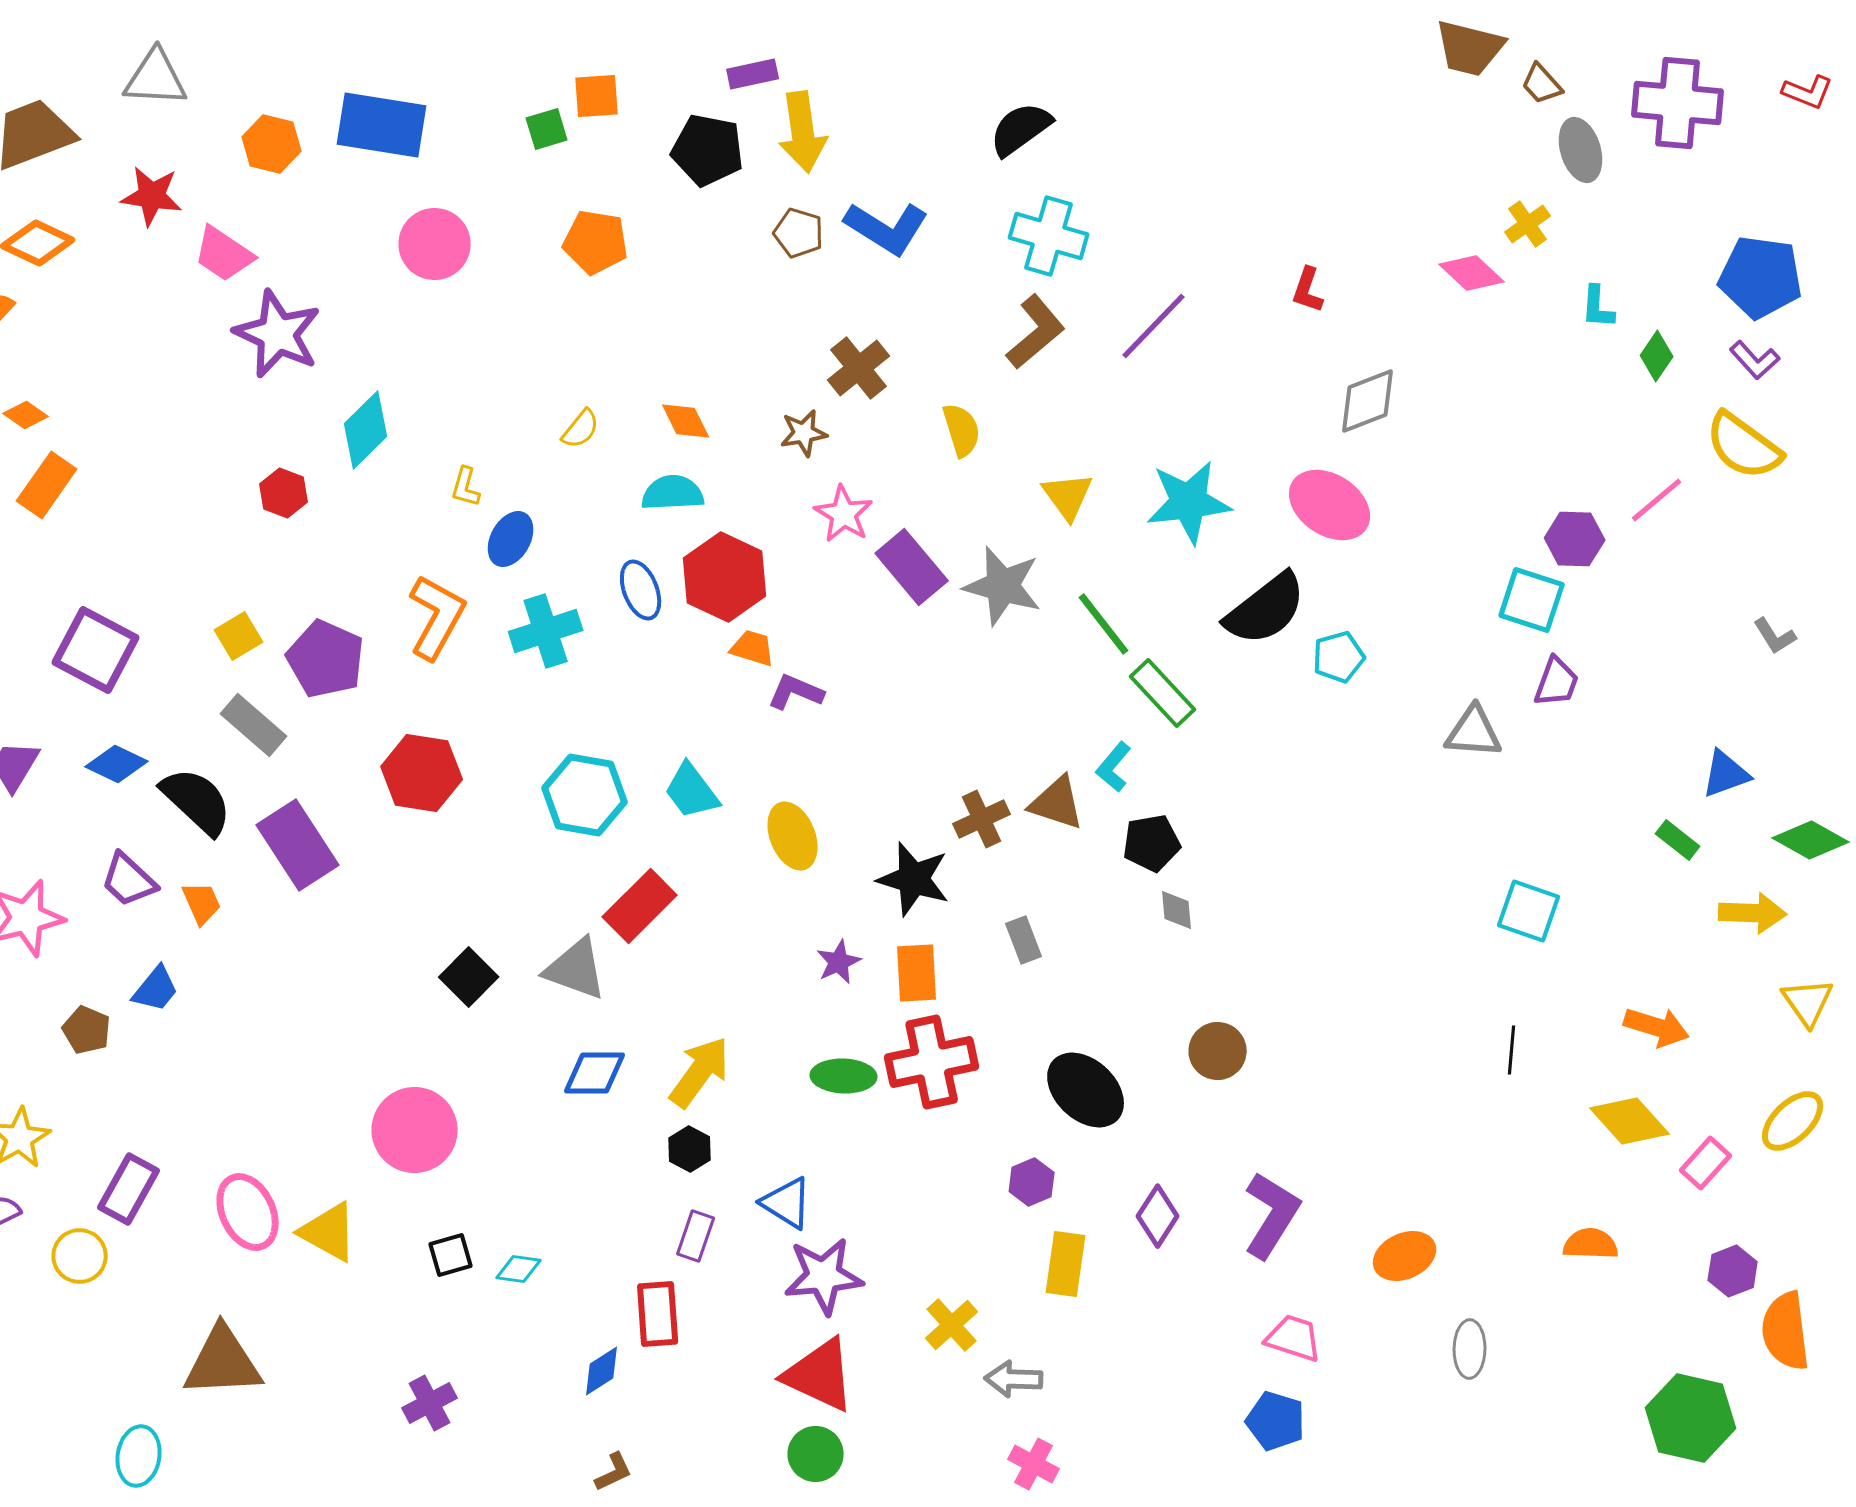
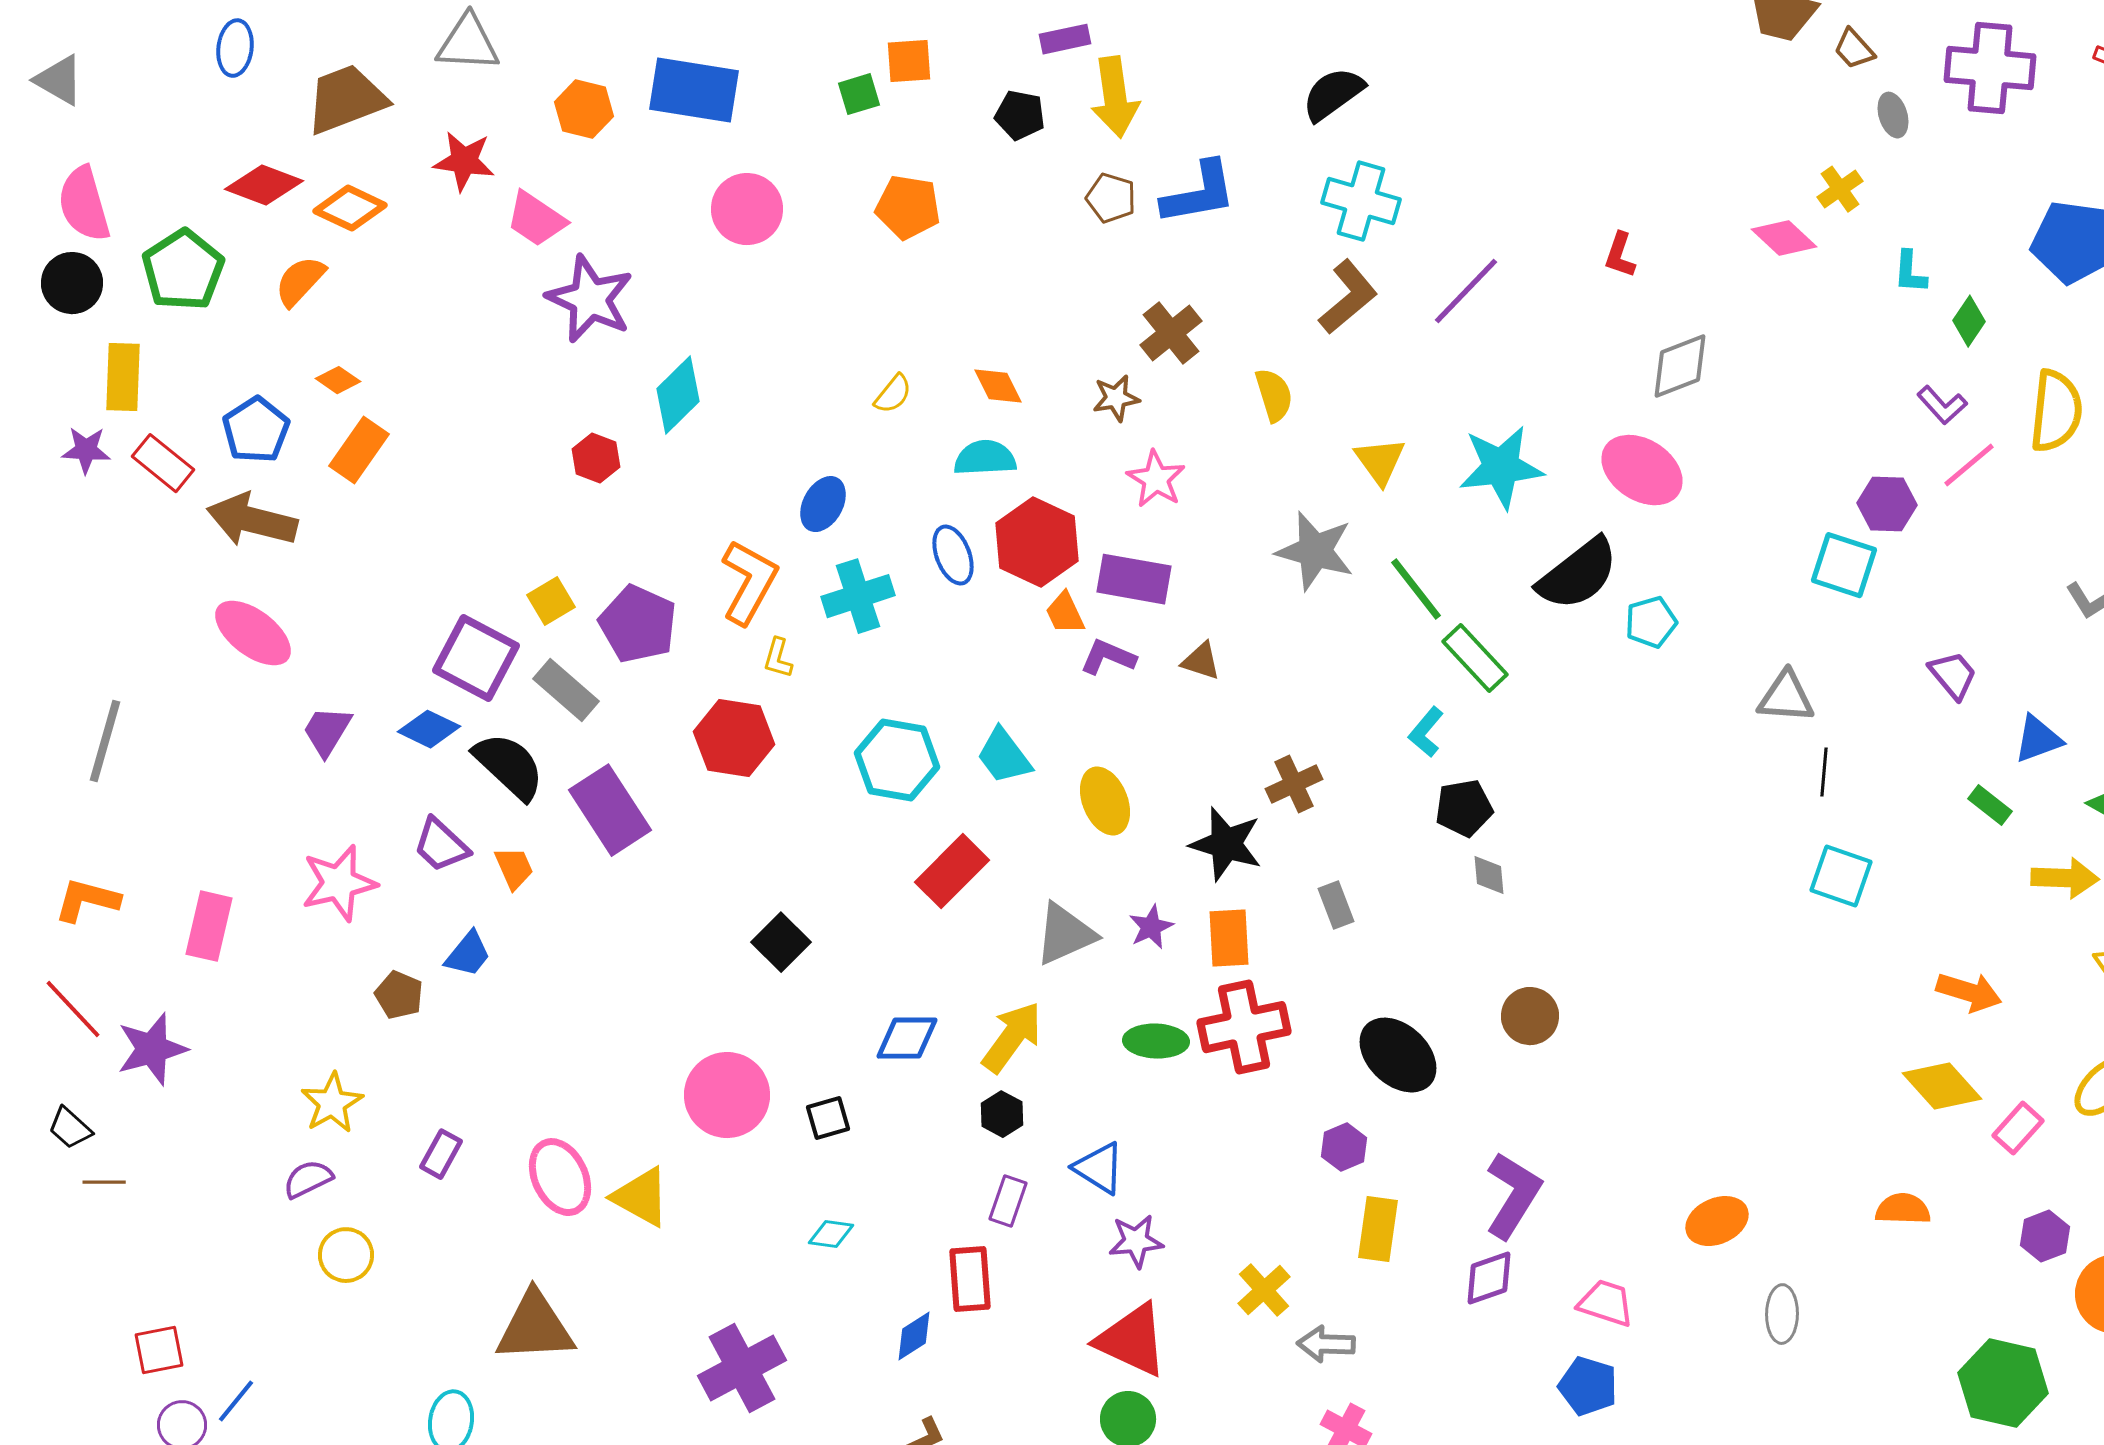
black pentagon: (708, 150) -> (1020, 115), size x0.7
gray ellipse: (1581, 150) -> (1893, 115), size x0.7
blue L-shape: (887, 228) -> (1199, 193), turned -42
purple L-shape: (1755, 360) -> (1942, 405), moved
yellow semicircle: (1744, 446) -> (2056, 411), turned -120
yellow L-shape: (466, 487) -> (778, 658), moved
purple rectangle: (912, 567) -> (1134, 579), moved, turned -40
orange trapezoid: (753, 648) -> (1065, 613), turned -132
purple square: (96, 650) -> (476, 658), moved
purple trapezoid: (1557, 682) -> (1953, 675), moved, turned -60
brown triangle: (1057, 803) -> (1201, 661), moved, size x0.7
gray triangle: (576, 969) -> (1065, 934), moved, turned -44
black line: (1512, 1050) -> (1824, 772), moved
purple rectangle: (129, 1189) -> (441, 1154), size x0.7
purple L-shape: (1272, 1215) -> (1513, 1195), moved
purple diamond: (1158, 1216) -> (1489, 1278), moved, turned 38
black square: (451, 1255) -> (828, 1118), moved
yellow circle: (80, 1256) -> (346, 1255), moved
purple star: (824, 1276) -> (1136, 1241), size x0.7
purple cross: (430, 1403) -> (742, 1368), size x1.6

